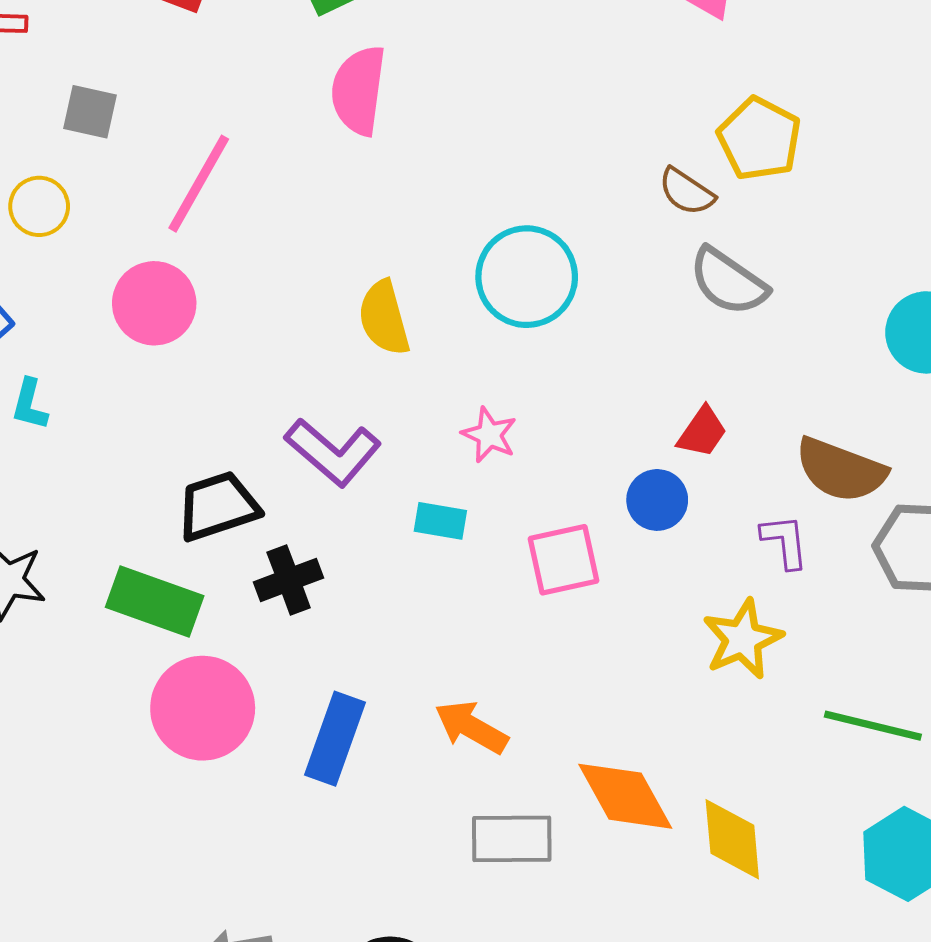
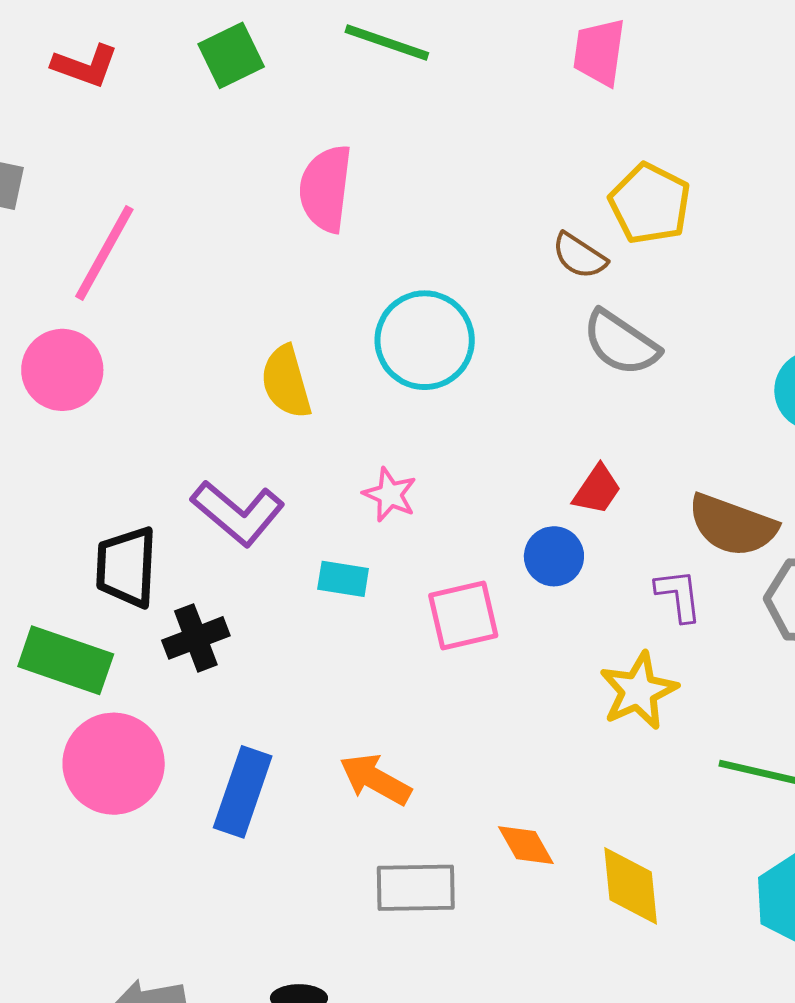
pink semicircle: (359, 90) -> (326, 189), moved
black trapezoid: (218, 506) -> (126, 567), turned -68
orange diamond: (625, 796) -> (526, 845), size x0.6

